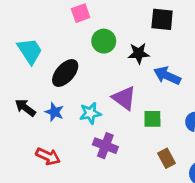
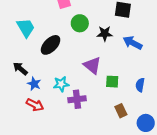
blue arrow: (167, 76) -> (133, 43), moved
blue star: (54, 112) -> (34, 84), moved
cyan star: (90, 113) -> (61, 84), moved
purple cross: (105, 146) -> (77, 99), turned -30

